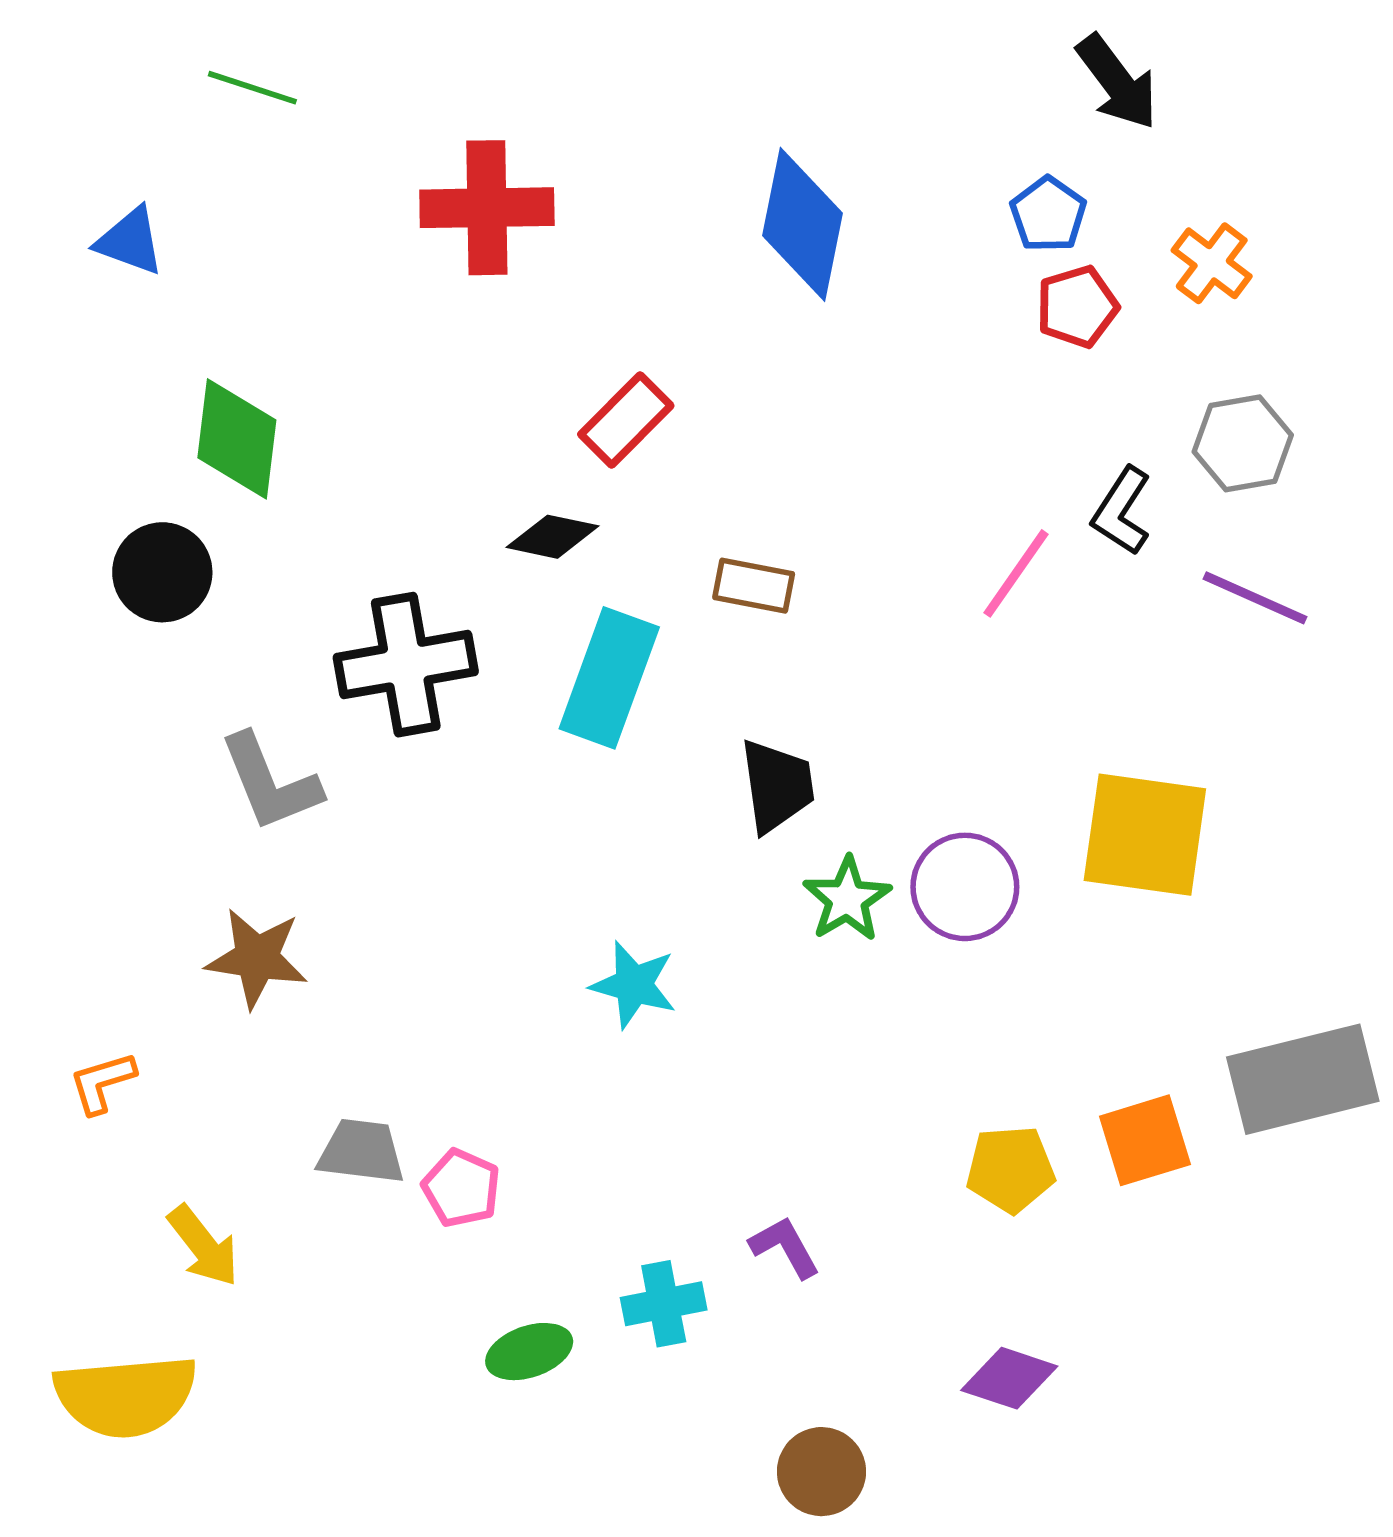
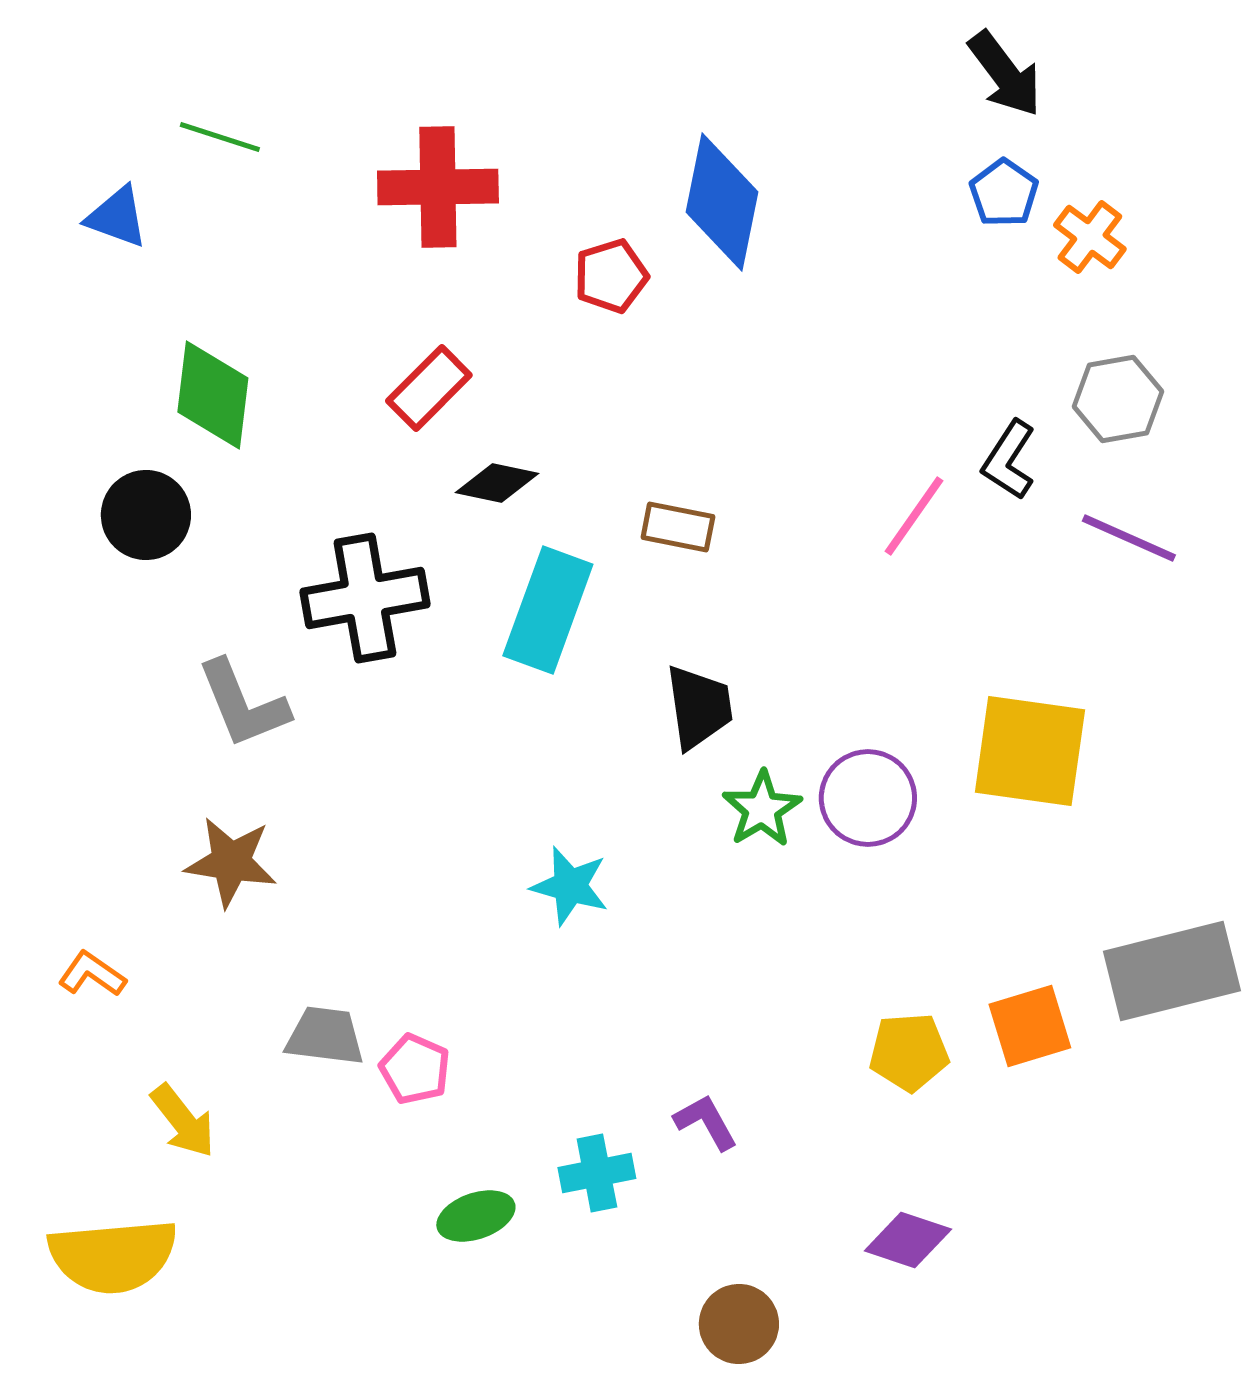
green line: (252, 88) -> (220, 137), moved
blue pentagon: (1048, 214) -> (1004, 193), moved
red pentagon: (1077, 307) -> (611, 276), moved
red rectangle: (626, 420) -> (429, 388), moved
orange L-shape: (102, 1083) -> (92, 974), turned 52

